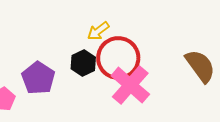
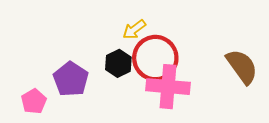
pink cross: (130, 85) -> (168, 87), turned -36

